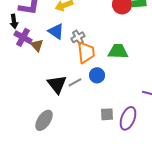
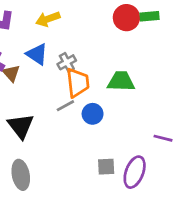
gray line: (75, 82) -> (65, 106), moved
black triangle: (57, 84) -> (21, 126), moved
gray ellipse: (44, 120) -> (21, 175), turned -45

